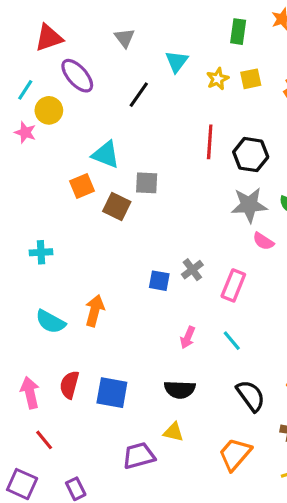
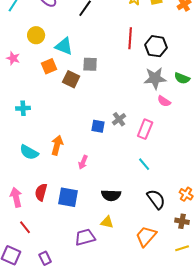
yellow circle: (49, 110) -> (36, 35), moved
pink star: (25, 132) -> (13, 58), moved
pink arrow: (188, 337) -> (83, 162), moved

